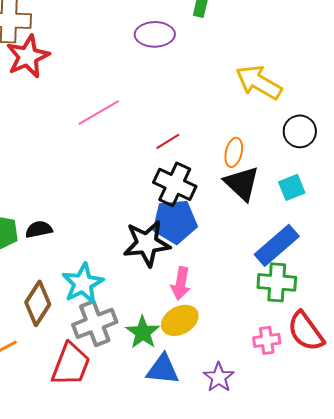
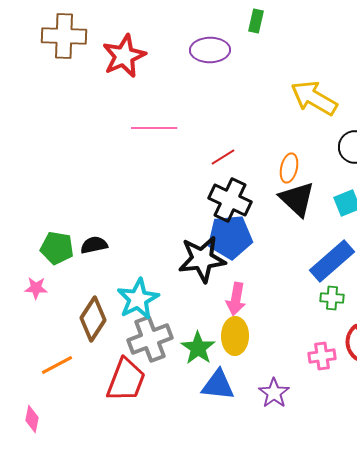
red star: (28, 56) -> (124, 56), moved
pink line: (99, 112) -> (154, 128), turned 30
green cross: (277, 282) -> (332, 298), size x0.6
yellow ellipse: (180, 320) -> (235, 336), turned -60

